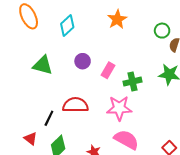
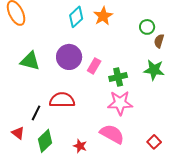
cyan diamond: (67, 25) -> (76, 17), moved
purple circle: (83, 61) -> (69, 57), size x1.6
pink star: (119, 108) -> (120, 103), moved

